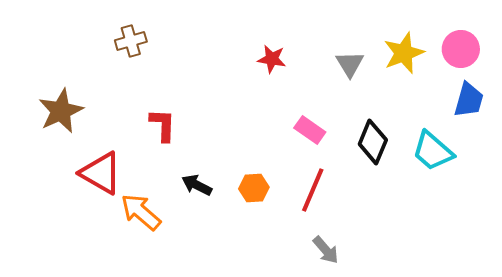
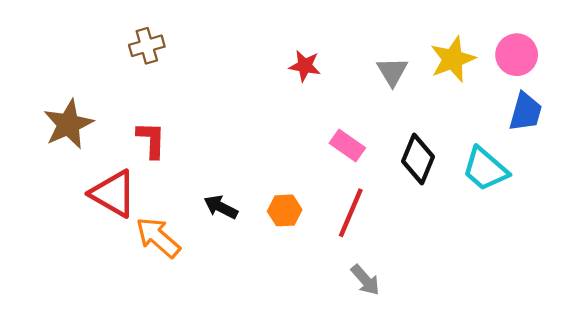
red L-shape: (163, 125) -> (151, 140), moved

